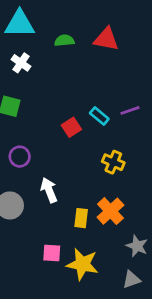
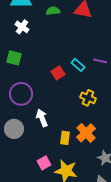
purple line: (130, 110) -> (100, 61), turned 32
purple circle: (20, 157) -> (21, 94), size x1.5
pink square: (52, 253) -> (44, 163), turned -32

